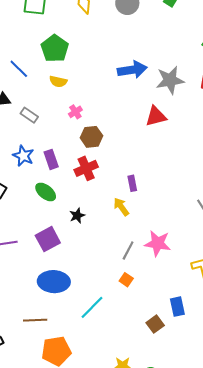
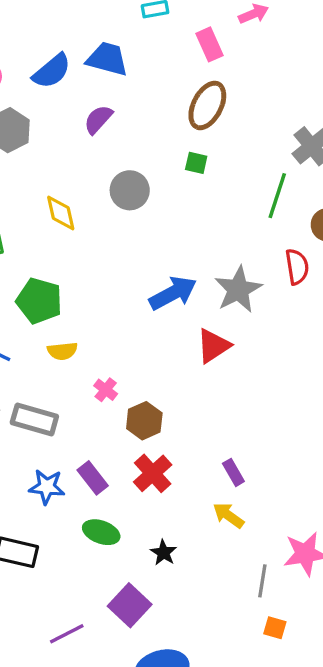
gray rectangle: (29, 115) -> (34, 420), size x1.5
red triangle: (156, 116) -> (213, 346), moved

